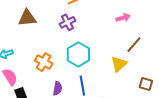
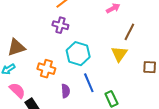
brown triangle: (27, 18) -> (16, 47), moved
purple cross: (67, 22) -> (60, 25), turned -35

